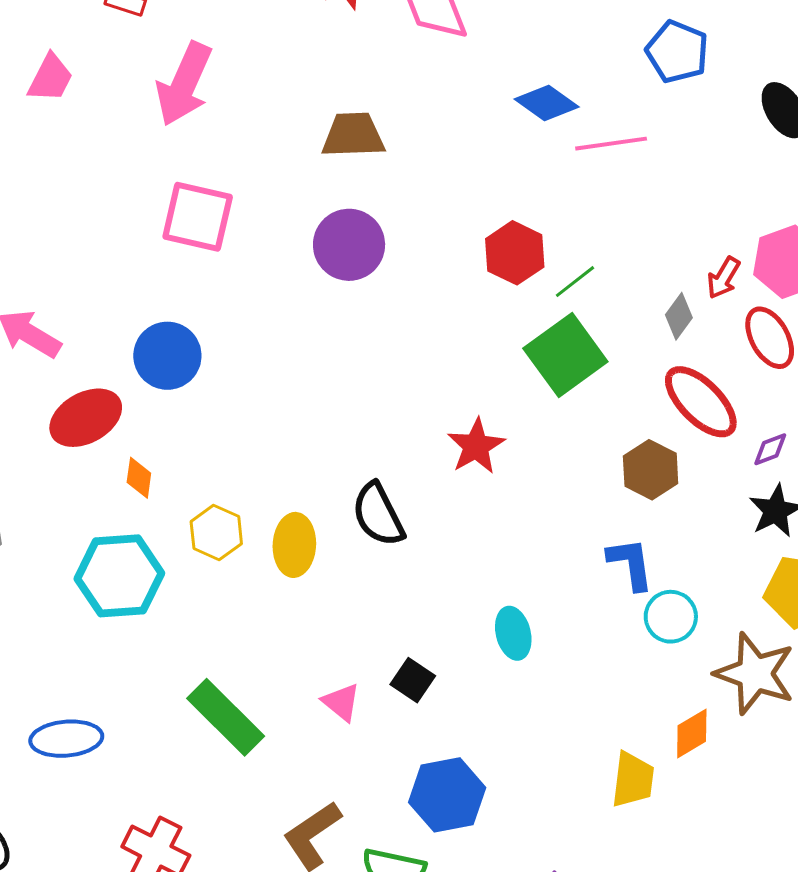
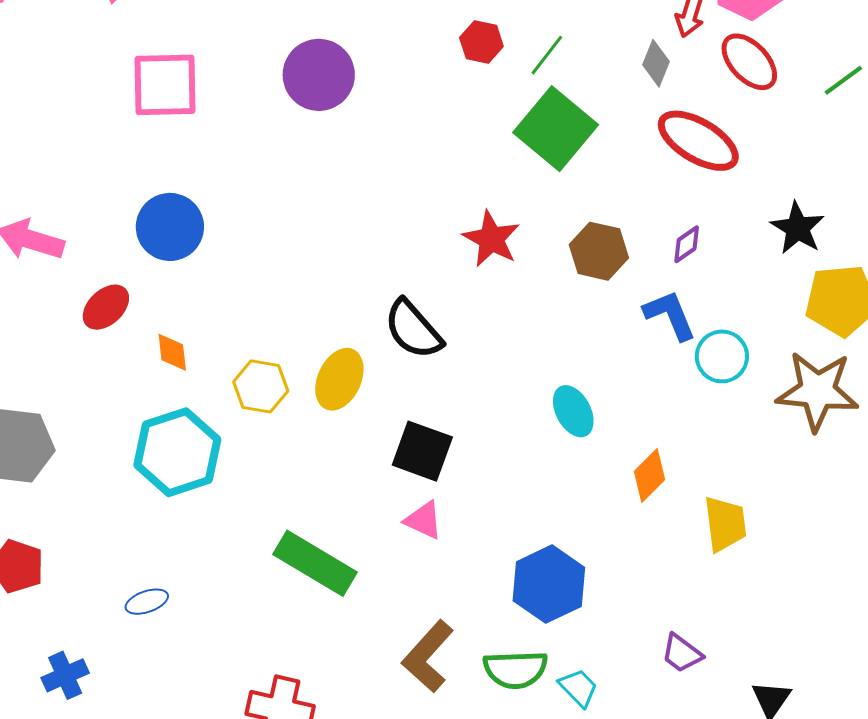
red hexagon: (515, 253) -> (481, 42), size x0.7
red ellipse: (86, 418) -> (106, 307), size x0.7
purple diamond: (770, 449) -> (687, 244), moved
brown hexagon: (651, 470) -> (599, 251), moved
yellow ellipse: (294, 545) -> (339, 379), turned 36
black square: (413, 680) -> (422, 451), moved, size x1.4
orange diamond: (692, 733) -> (649, 476), moved
blue ellipse: (66, 739) -> (147, 602), moved, size x0.6

